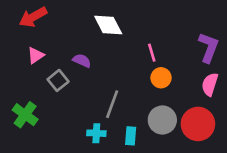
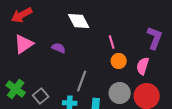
pink triangle: (36, 55) -> (24, 44), size x1.5
gray square: (58, 80) -> (41, 96), moved
pink semicircle: (210, 84) -> (143, 66), moved

